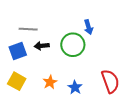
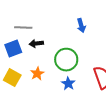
green circle: (73, 45) -> (66, 60), moved
orange star: (50, 82) -> (37, 74), moved

